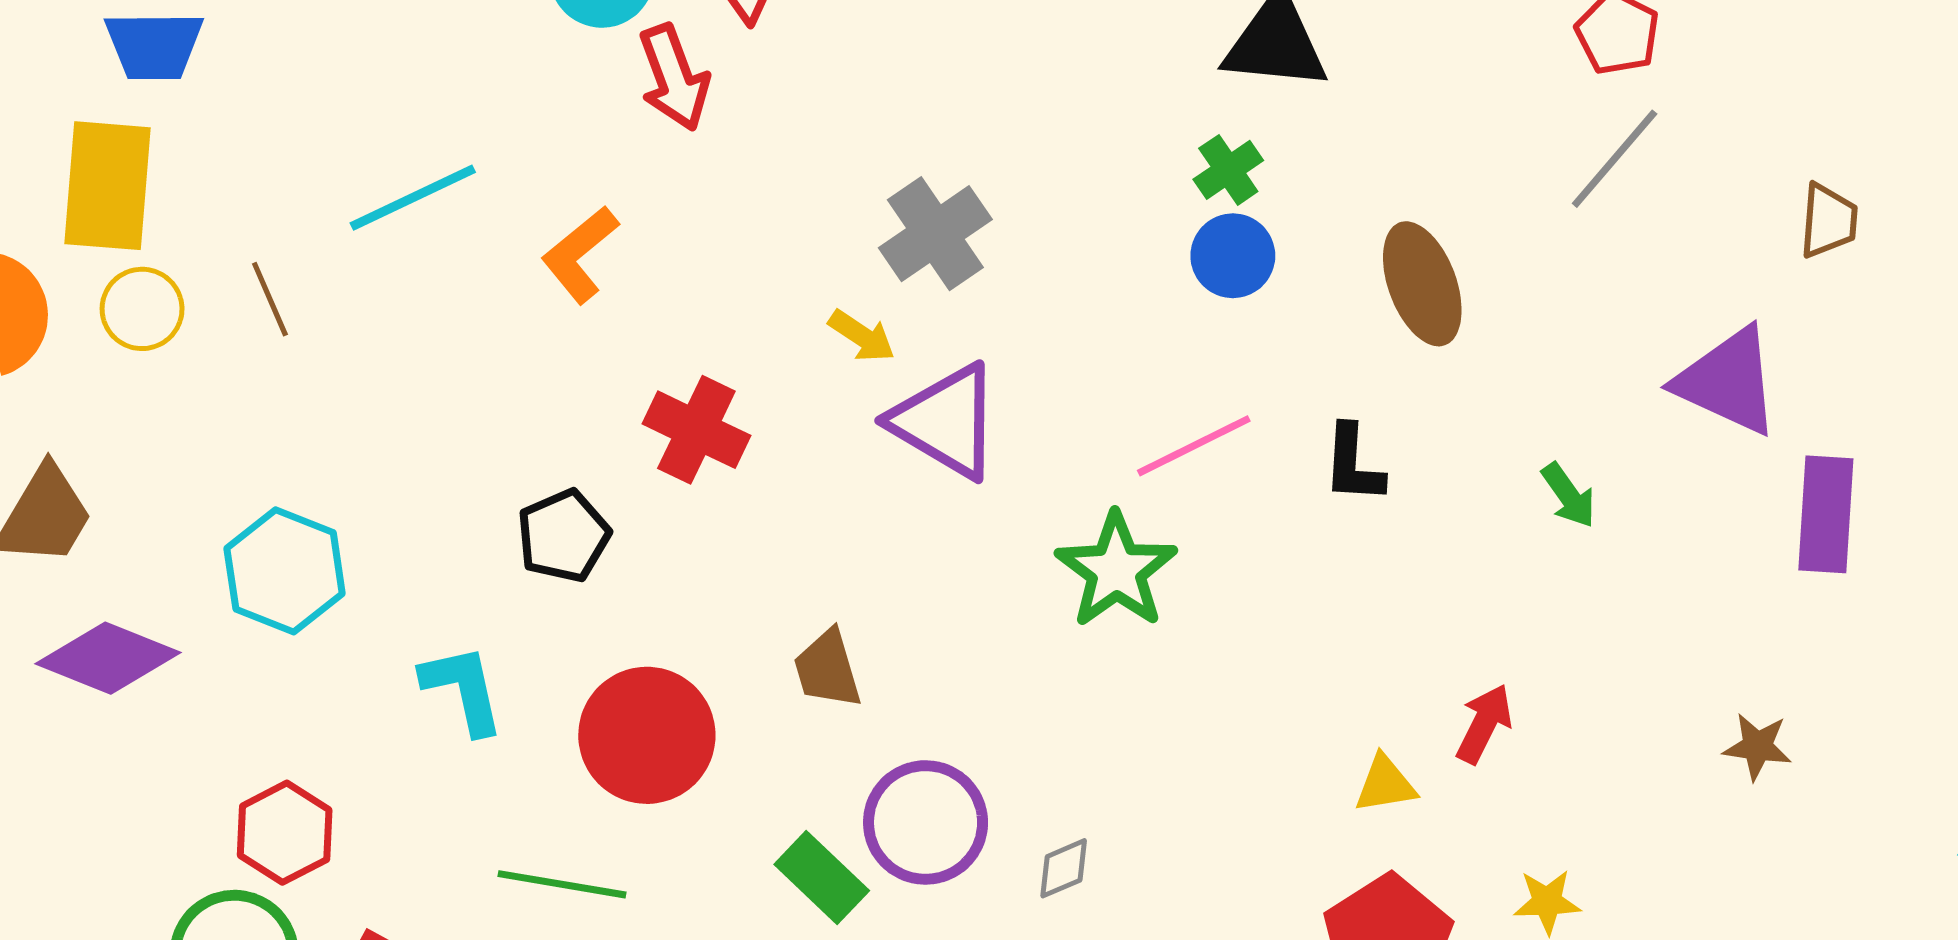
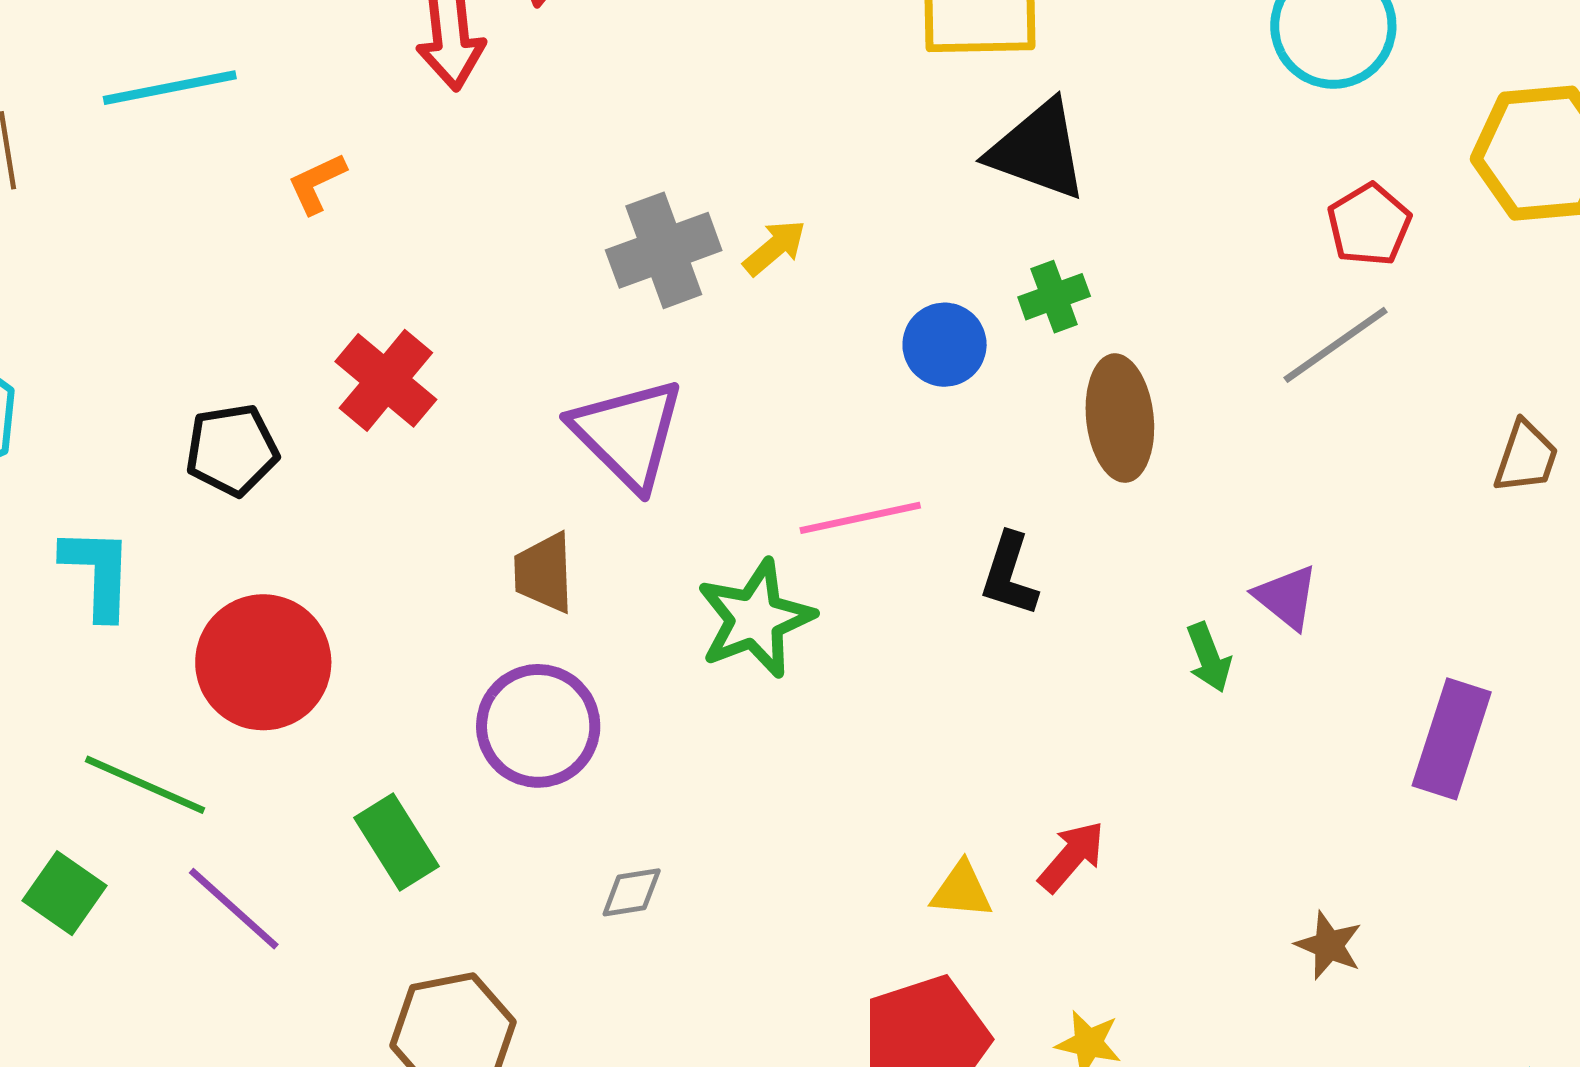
green cross: (1228, 170) -> (1054, 297), moved
orange L-shape: (580, 254) -> (317, 183), size x0.7
yellow arrow: (862, 336) -> (775, 248), moved, turned -88
purple triangle: (1728, 381) -> (1286, 597), moved, size x0.6
brown trapezoid: (828, 669) -> (544, 573), moved
purple circle: (926, 822) -> (538, 726), moved

